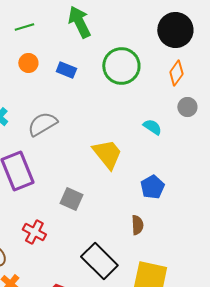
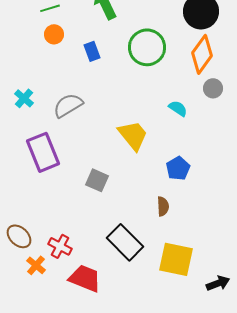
orange circle: (28, 63) -> (54, 34), moved
blue rectangle: (66, 70) -> (92, 51), turned 48
orange diamond: (176, 73) -> (202, 54), size x1.5
red cross: (34, 232) -> (60, 246), moved

